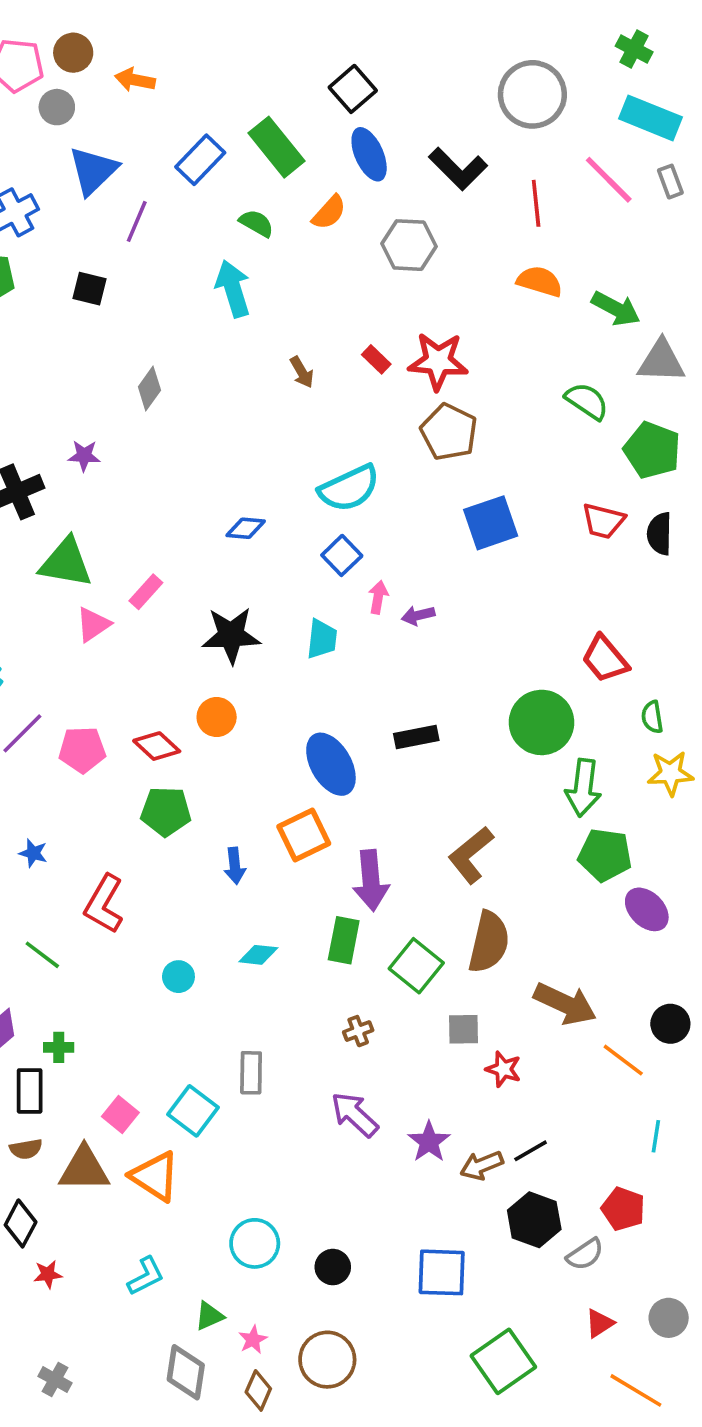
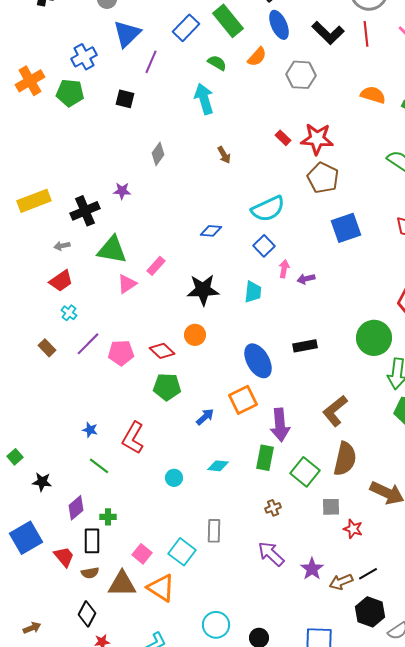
red line: (536, 203) -> (366, 34), moved
brown arrow: (302, 372) -> (224, 155), moved
blue star: (33, 853) -> (90, 430), moved
blue arrow: (235, 866) -> (205, 417), turned -126

